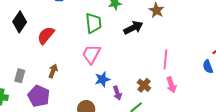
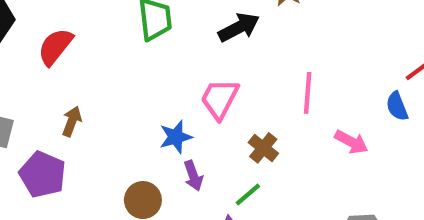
pink trapezoid: (91, 54) -> (220, 99), moved
pink arrow: (171, 85) -> (351, 142), moved, turned -42
purple arrow: (117, 93) -> (193, 176), moved

